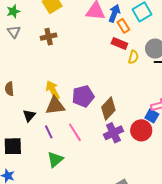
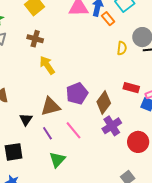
brown cross: (49, 37) -> (35, 39), turned 35
red rectangle: (119, 44) -> (131, 88), moved
yellow arrow: (53, 90) -> (47, 65), moved
red circle: (141, 130) -> (138, 142), moved

